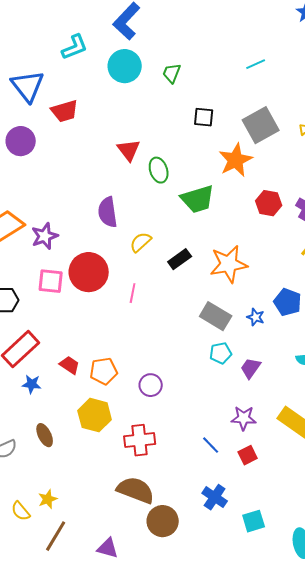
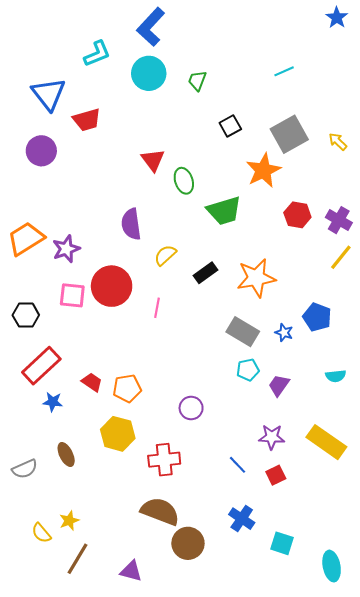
black square: (204, 117) -> (230, 126), turned -35
purple circle: (151, 385) -> (191, 408), moved
cyan square: (254, 521) -> (282, 543), turned 35

